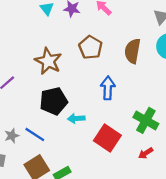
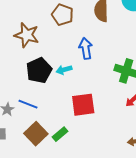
cyan arrow: (76, 118) -> (64, 70), moved
red square: (107, 138) -> (83, 105), moved, turned -30

